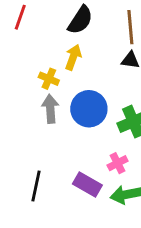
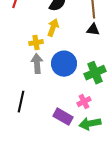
yellow cross: (49, 79) -> (36, 43), turned -32
black line: (36, 186) -> (21, 102), moved

